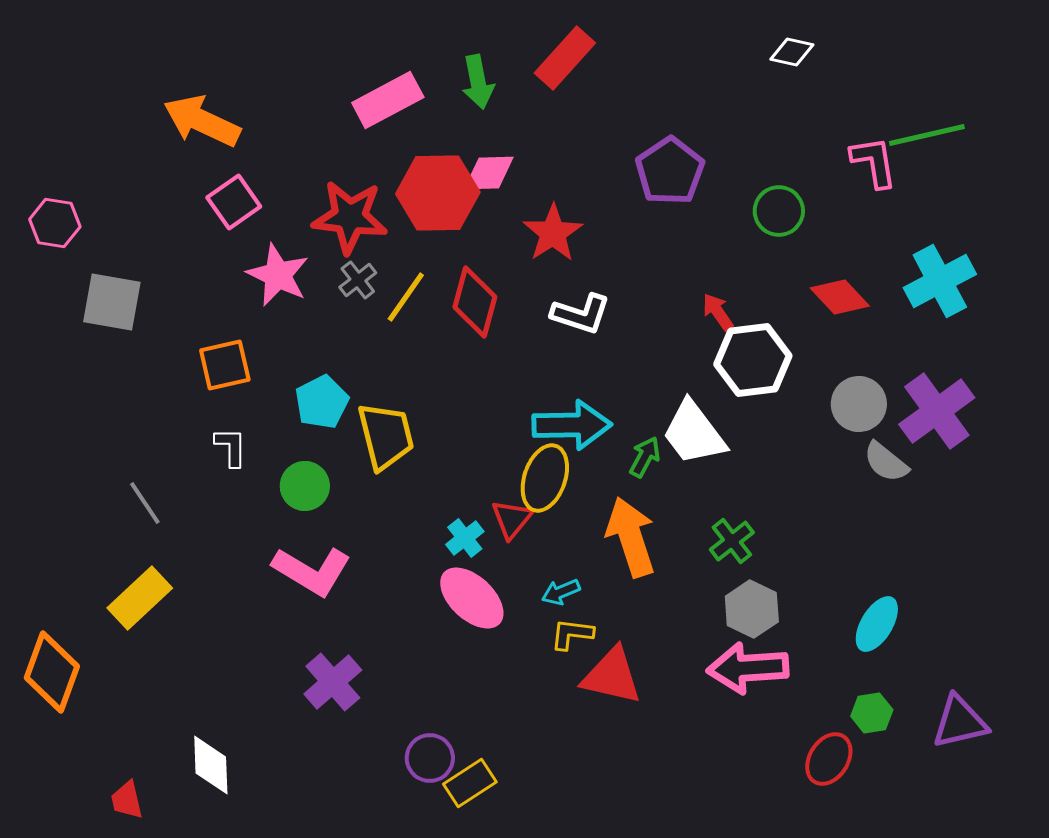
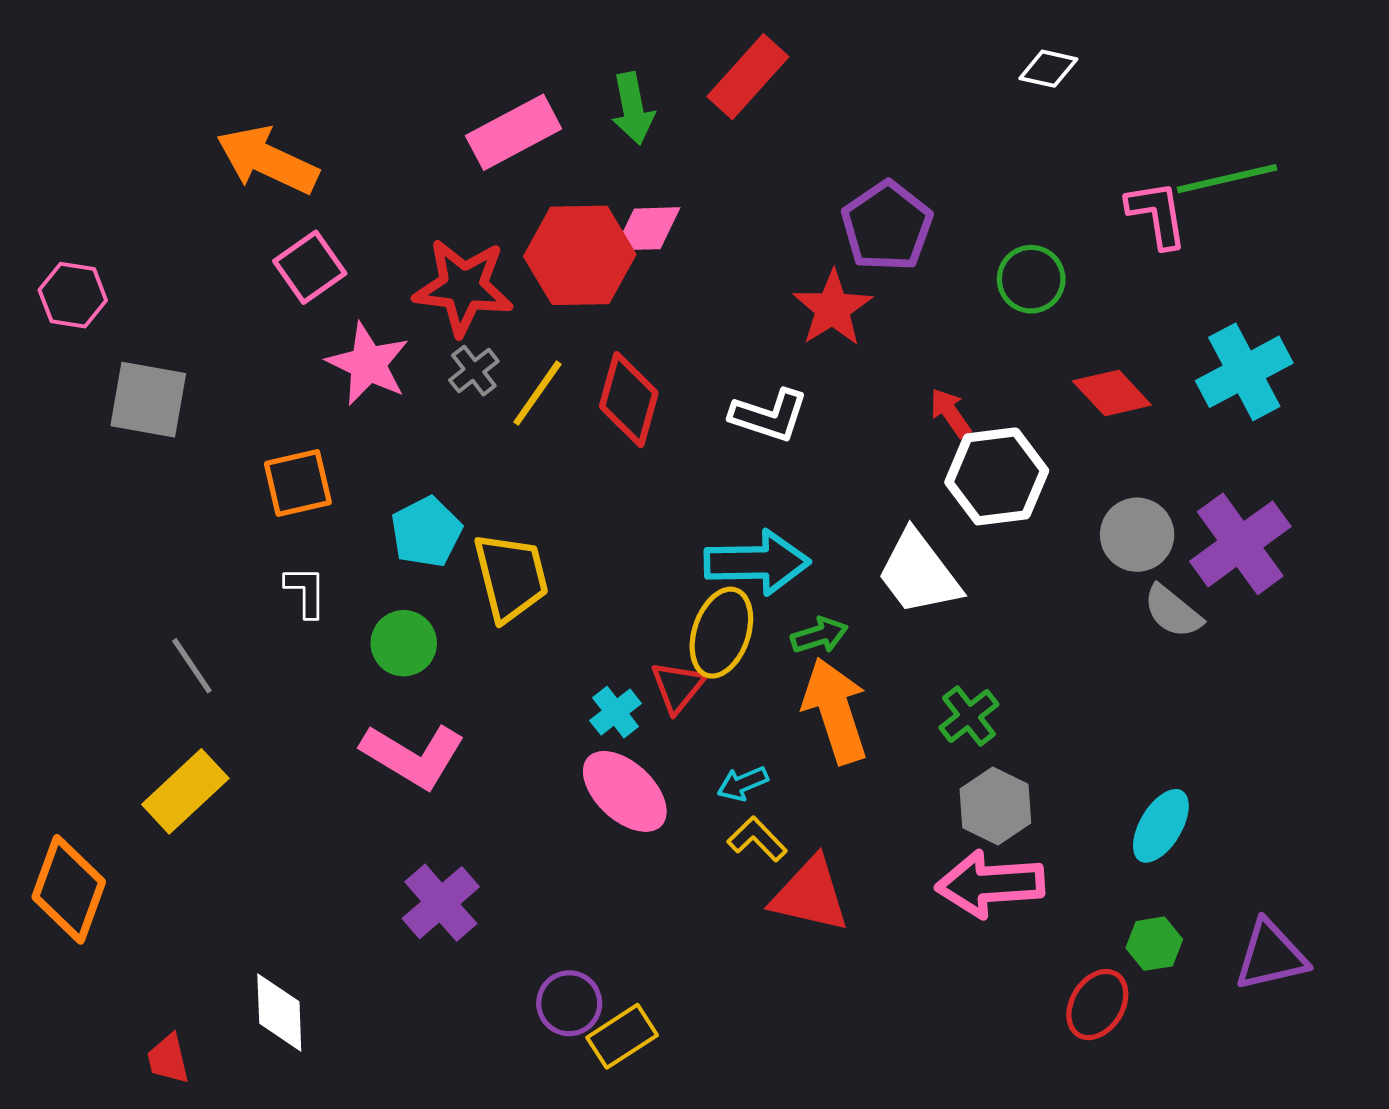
red star: (553, 233) -> (833, 308), moved
green arrow: (645, 457) -> (819, 635), moved, turned 45
yellow L-shape: (572, 634) -> (757, 839), turned 39

